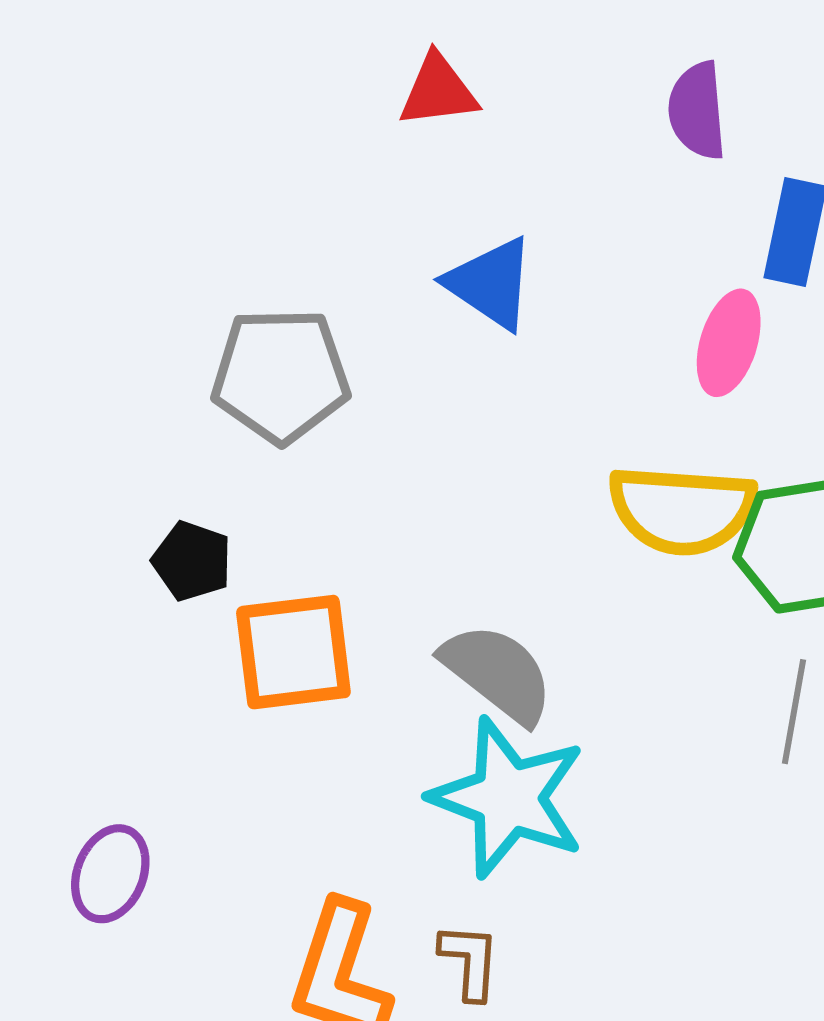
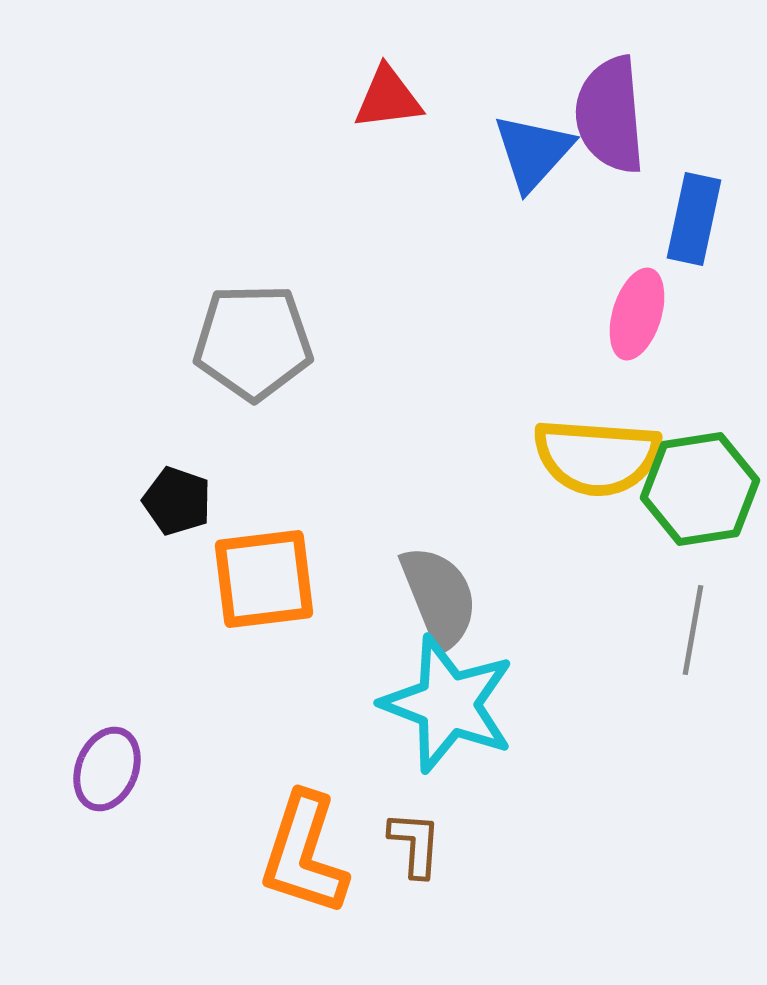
purple semicircle: (697, 111) -> (610, 115), size x1.4
blue triangle: (491, 283) -> (533, 152), moved, turned 38
gray semicircle: (498, 673) -> (439, 597), turned 30

